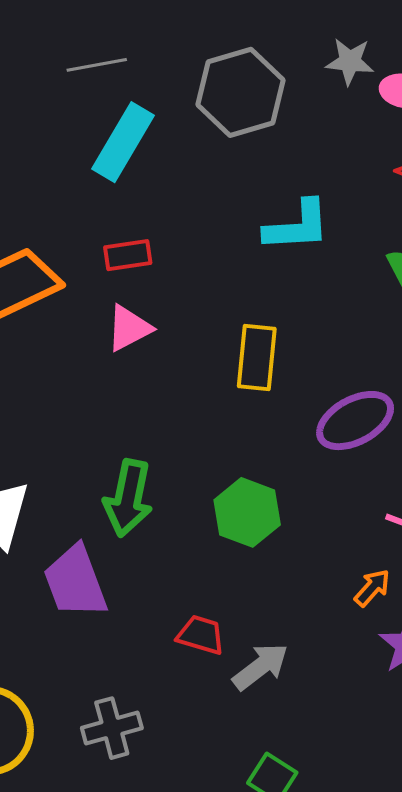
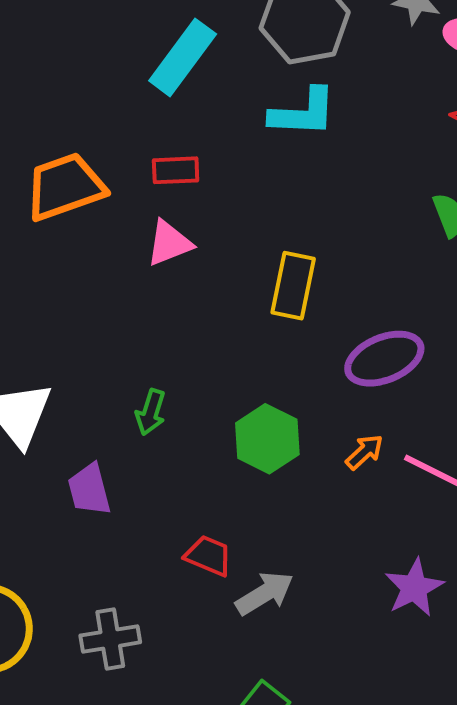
cyan L-shape: (297, 226) -> (303, 113), moved
green arrow: (128, 498) -> (151, 412), size x0.6
purple trapezoid: (75, 582) -> (89, 490), size x0.7
orange arrow: (372, 588) -> (364, 452), moved

